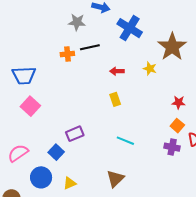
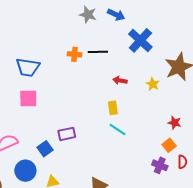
gray star: (77, 22) -> (88, 15), moved
pink square: (30, 106) -> (28, 99), turned 36
cyan line: (125, 141) -> (118, 129), moved

